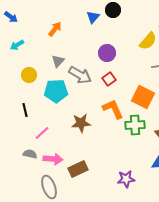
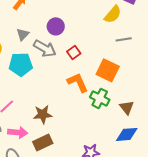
purple circle: (107, 53) -> (56, 26), moved
brown star: (81, 123) -> (43, 114), moved
green cross: (135, 125) -> (100, 98), turned 30

